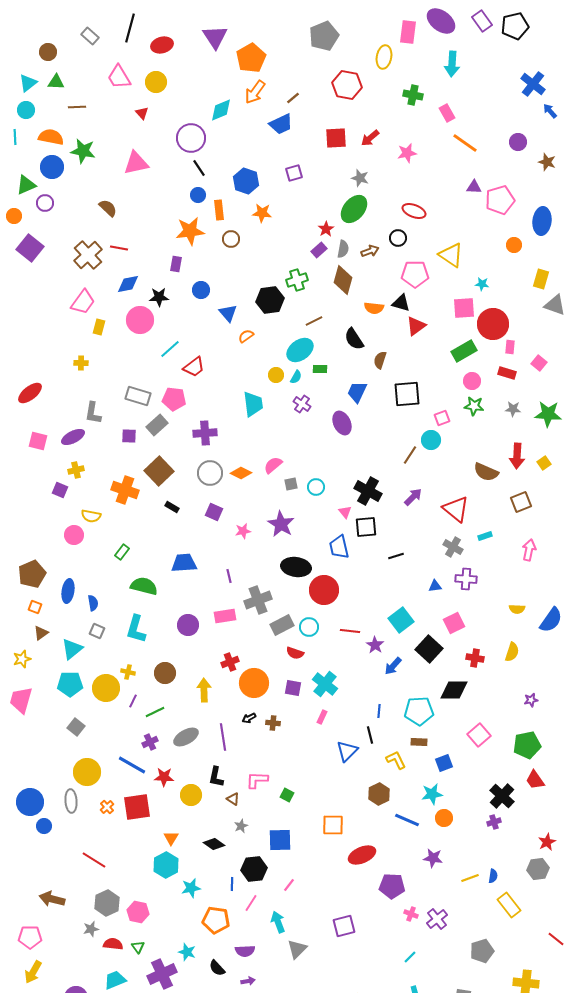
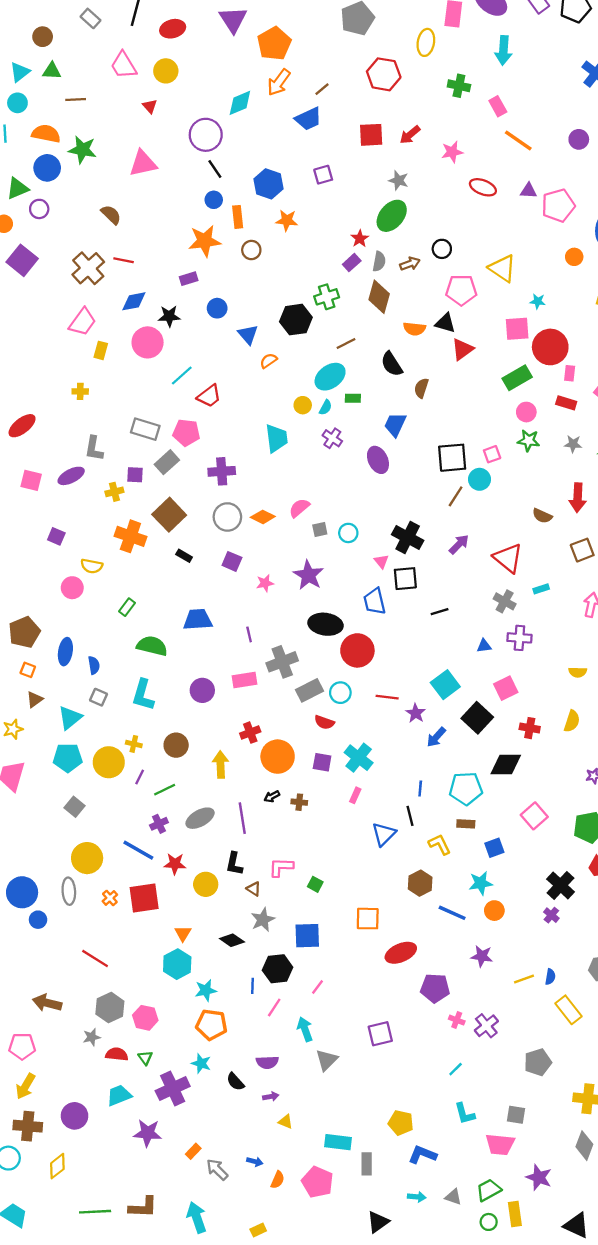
red ellipse: (414, 211) -> (483, 187), moved
purple rectangle: (176, 264) -> (189, 279), turned 63
black square: (407, 394) -> (452, 458), moved
yellow cross: (76, 470) -> (114, 492), moved
brown semicircle: (486, 472) -> (542, 516), size x0.7
purple cross: (494, 822) -> (551, 915), turned -32
gray star: (241, 826) -> (263, 920), size x1.5
orange pentagon: (216, 920) -> (211, 1025), moved

